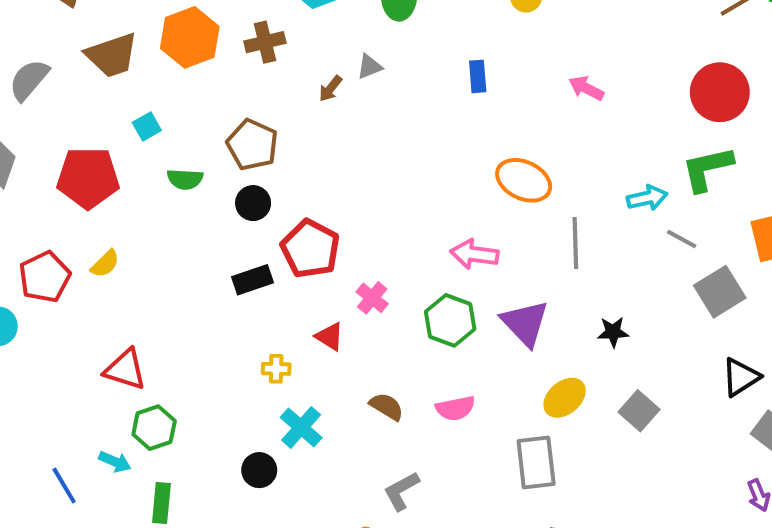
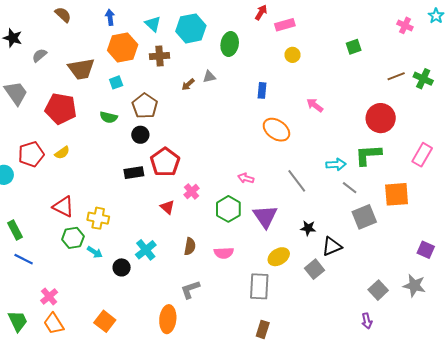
brown trapezoid: (112, 55) -> (81, 69), moved
gray semicircle: (29, 80) -> (39, 55), size x0.7
cyan square: (147, 126) -> (116, 82), moved
orange ellipse: (524, 180) -> (276, 130), moved
gray line: (575, 243) -> (297, 181), turned -45
pink arrow: (474, 254) -> (246, 178), size x0.7
yellow cross: (276, 369) -> (98, 218), moved, size x1.5
black triangle: (741, 377) -> (332, 246), moved
brown semicircle: (387, 407) -> (190, 246), turned 60
cyan arrow: (115, 462) -> (95, 252), moved
blue line: (64, 486) -> (24, 259), turned -42
green rectangle: (161, 503) -> (15, 230), moved, turned -42

